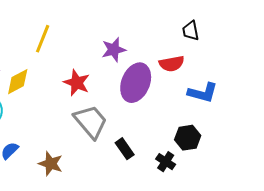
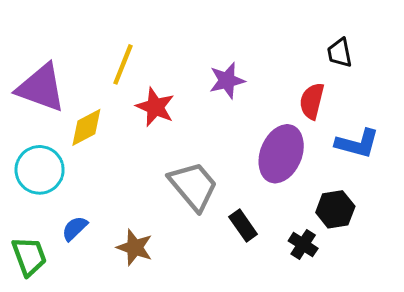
red semicircle: (172, 64) -> (312, 101), turned 115
red star: (77, 83) -> (155, 107), moved
purple ellipse: (136, 83) -> (281, 154), moved

